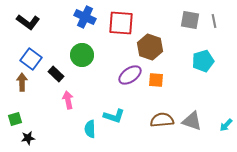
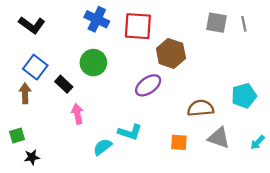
cyan pentagon: (203, 61) -> (244, 96), moved
orange square: (156, 80) -> (179, 142), moved
brown semicircle: (162, 120) -> (201, 108), moved
cyan semicircle: (90, 129) -> (103, 147), turned 54

